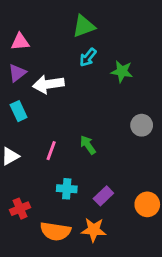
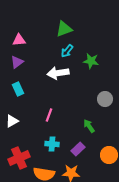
white arrow: (48, 84) -> (58, 73), moved
green arrow: (88, 145) -> (89, 126), moved
pink line: (51, 151) -> (49, 115), moved
red cross: (20, 209) -> (19, 158), size x1.5

